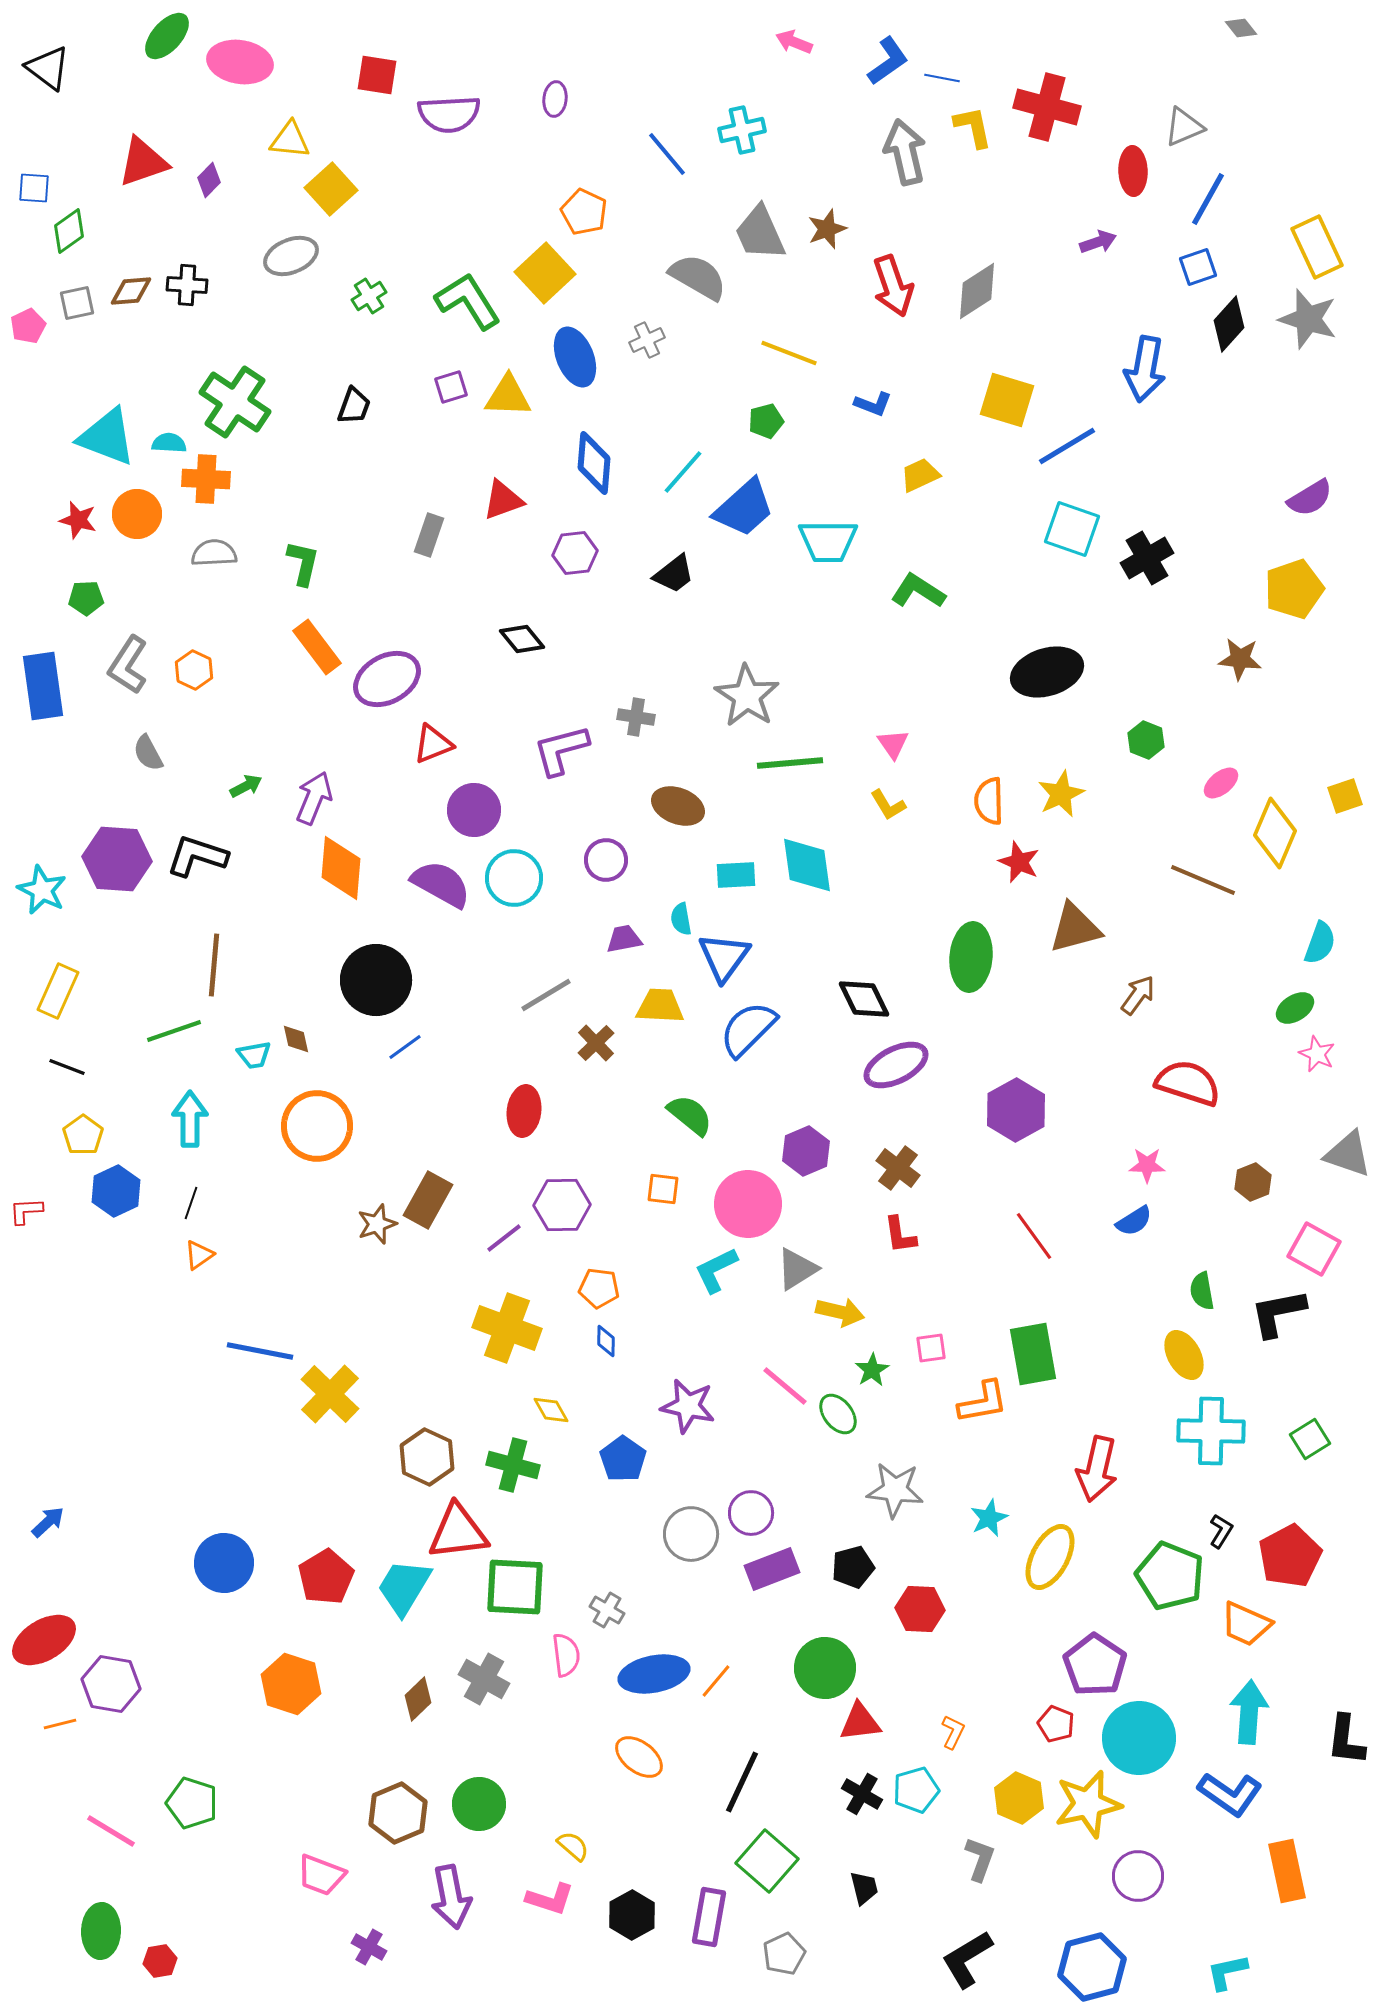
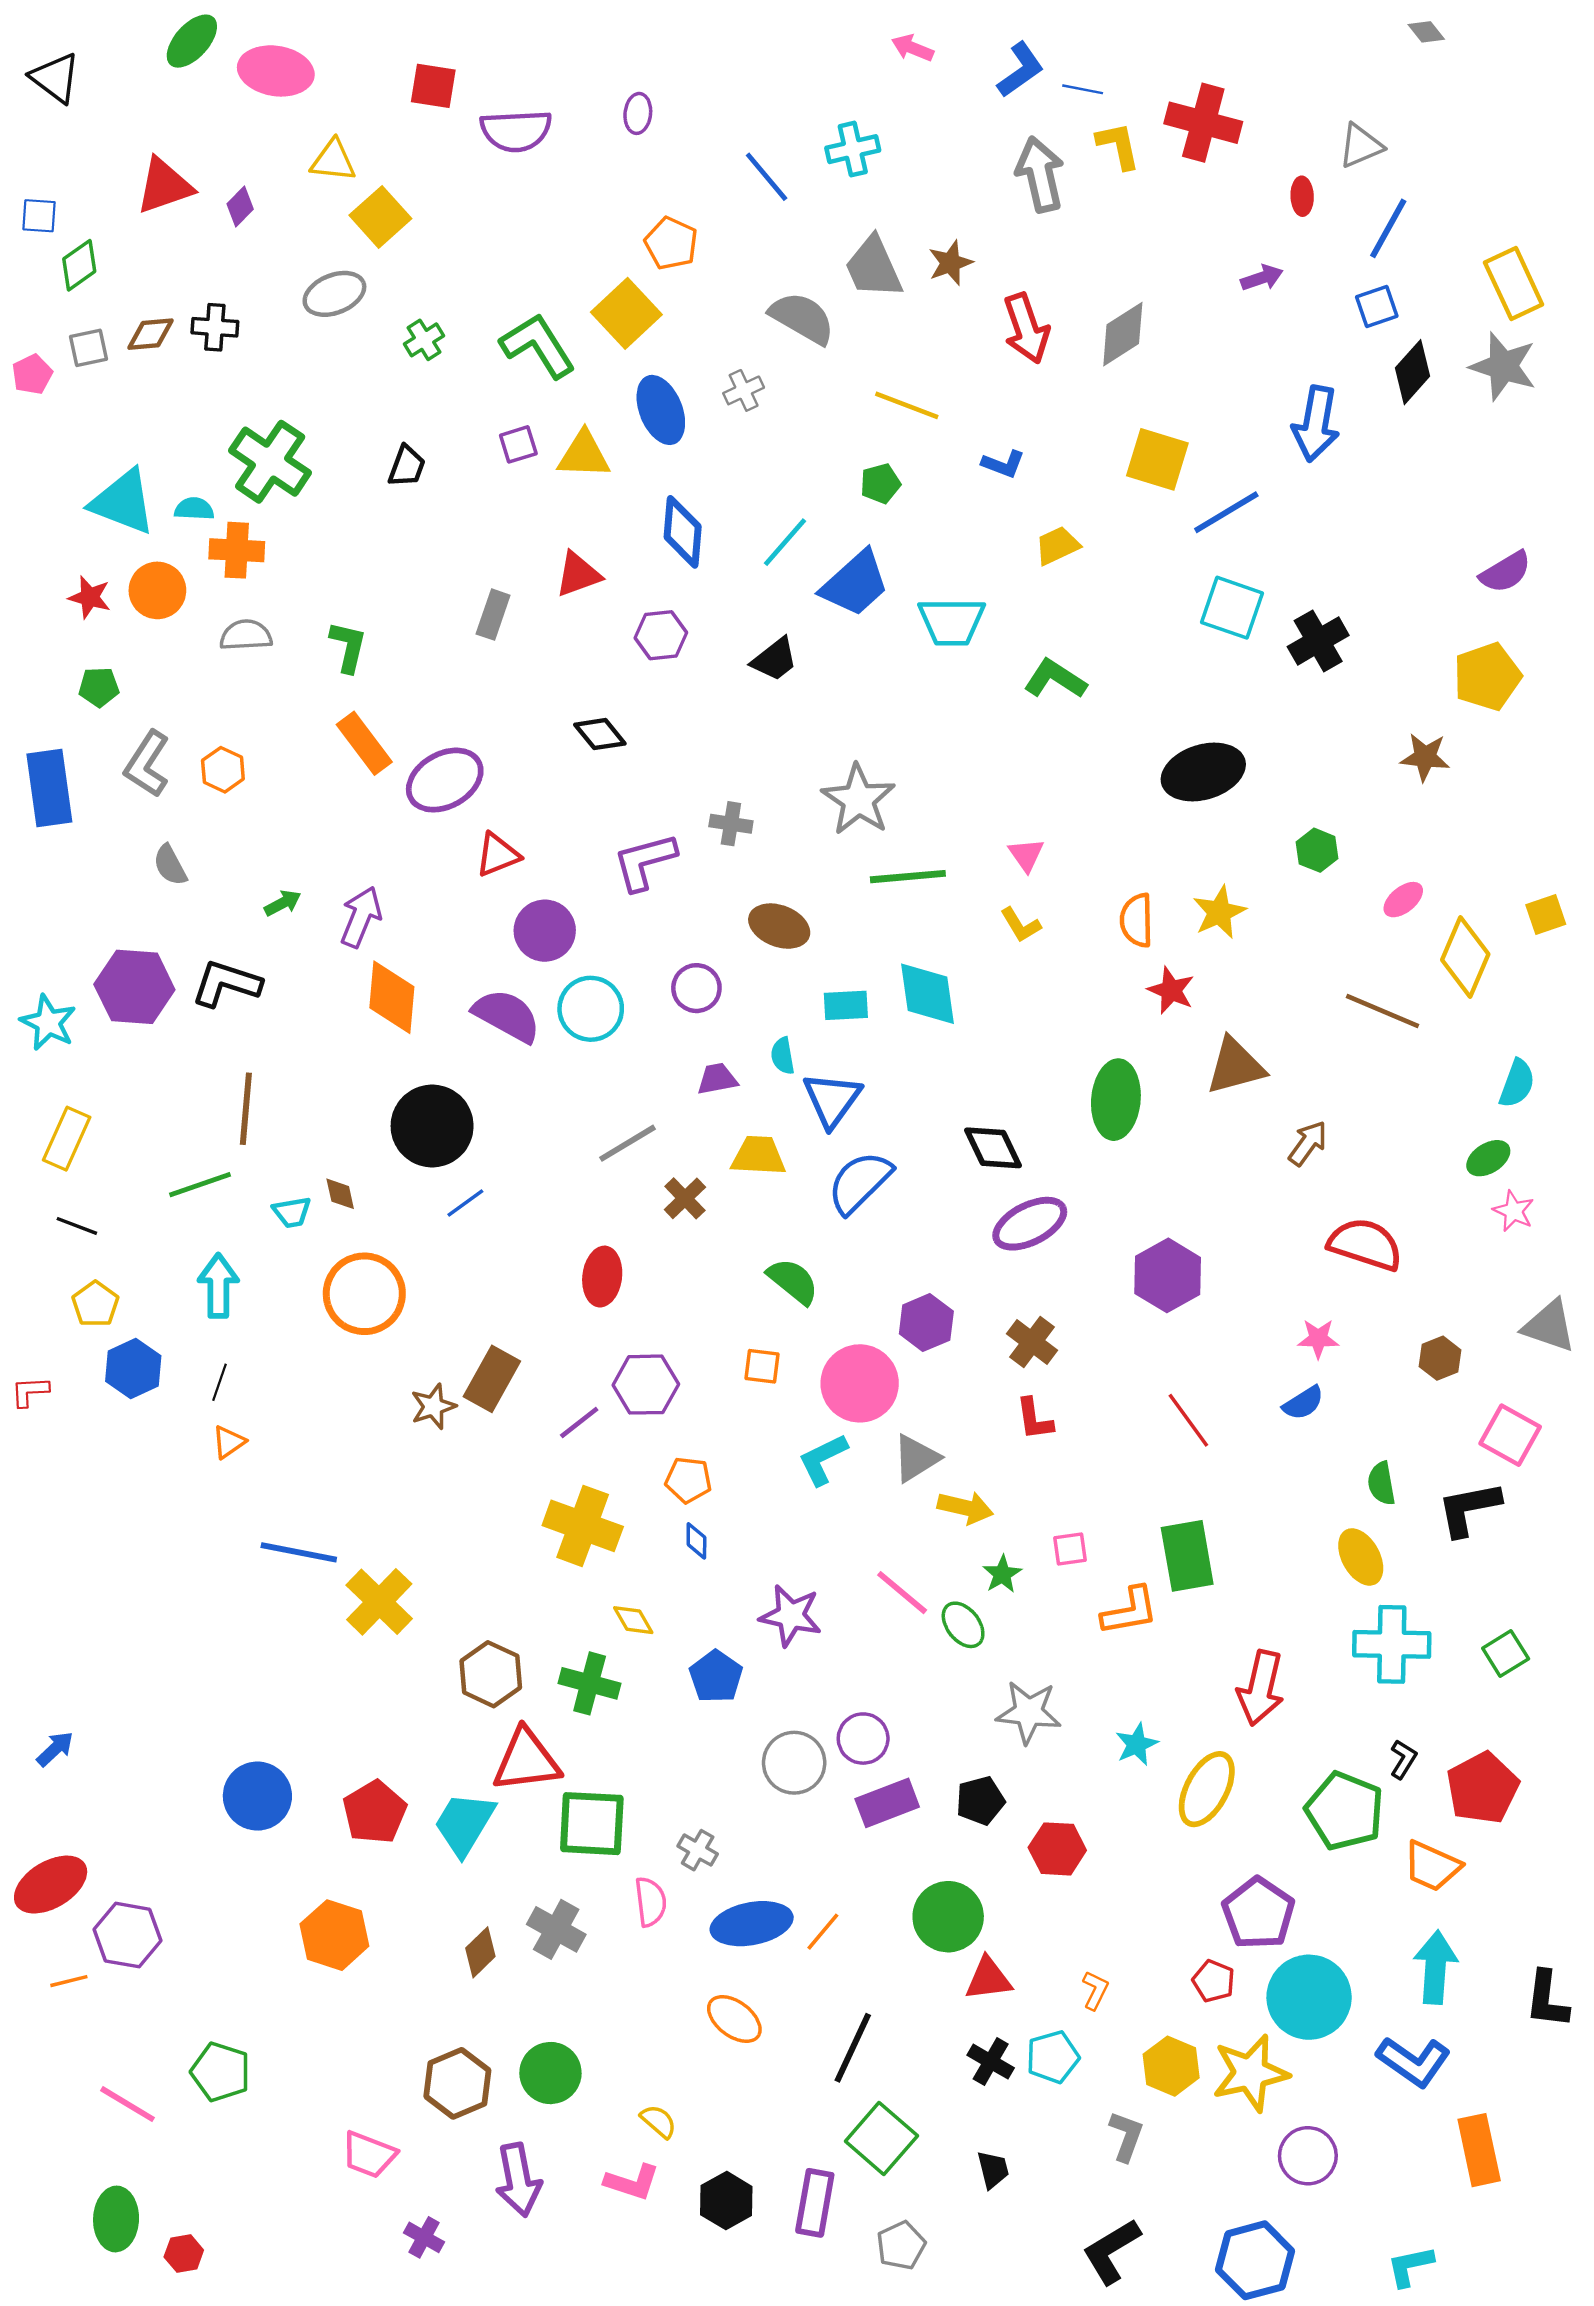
red ellipse: (1133, 171) -> (1302, 196), size x0.7

